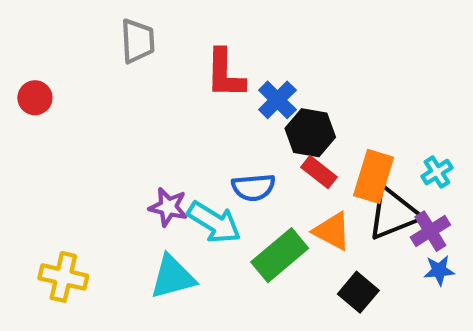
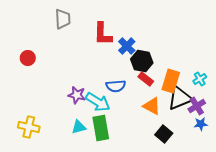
red circle: (35, 98) -> (28, 58), moved
green rectangle: (280, 255) -> (101, 128), moved, turned -60
cyan triangle: (173, 277) -> (79, 127), size x0.7

